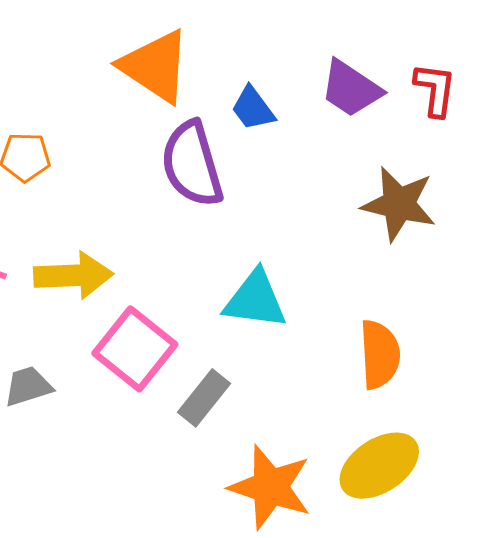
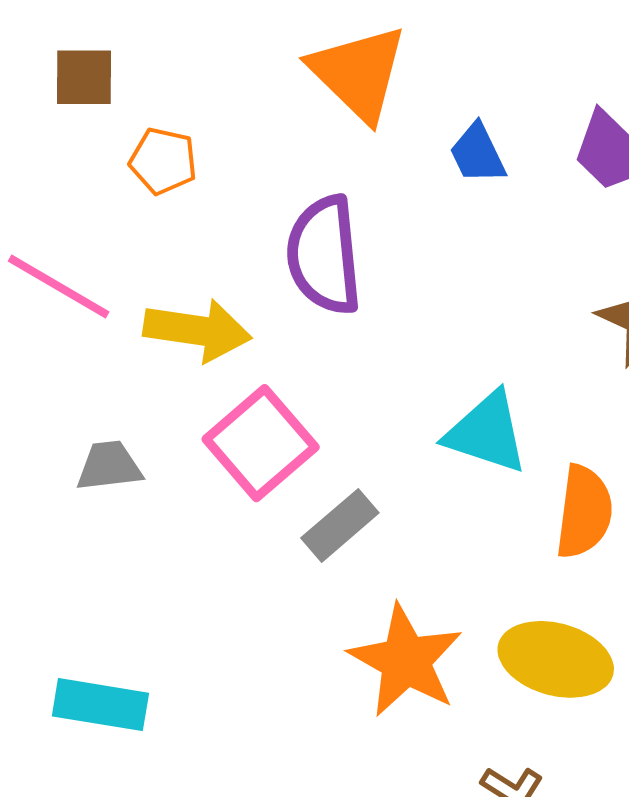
purple semicircle: (192, 164) -> (324, 255), moved
cyan triangle: (255, 300) -> (487, 433), moved
yellow ellipse: (379, 466) -> (556, 659), turned 38

